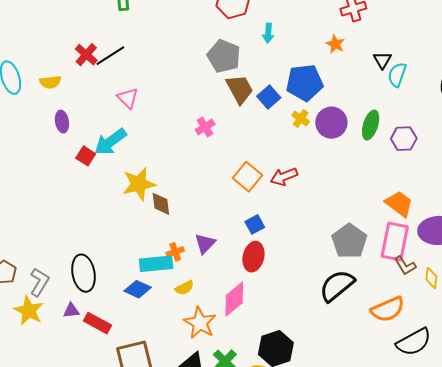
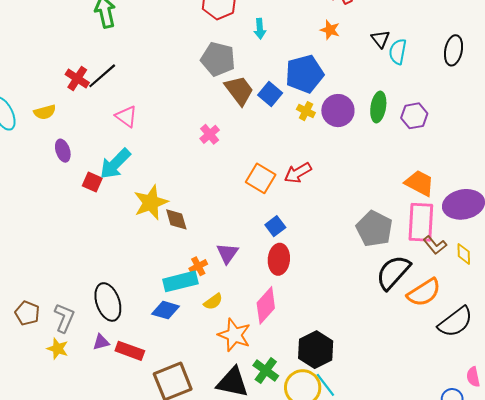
black semicircle: (337, 286) -> (393, 272), moved
yellow star: (29, 311) -> (58, 349), size x0.7

